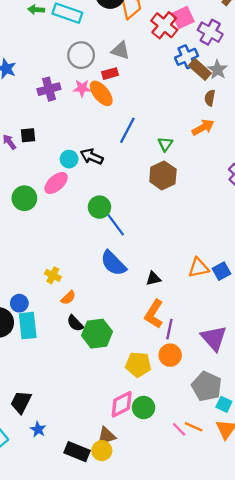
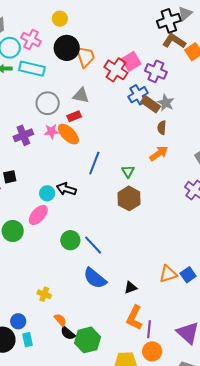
green circle: (99, 207) -> (70, 240), moved
orange semicircle: (68, 298) -> (60, 320), moved, turned -80
cyan rectangle: (28, 326) -> (27, 340), size x0.6

